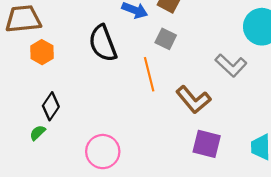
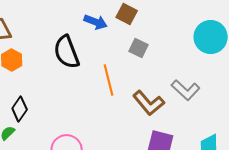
gray square: (166, 39) -> (139, 48), moved
gray L-shape: (231, 65) -> (186, 90), moved

